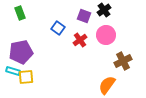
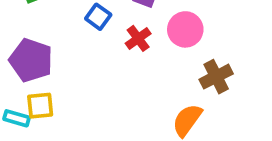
purple pentagon: (21, 52) -> (31, 60), turned 30
cyan rectangle: (13, 71) -> (17, 118), moved

